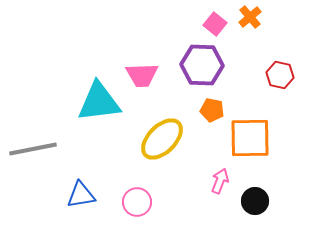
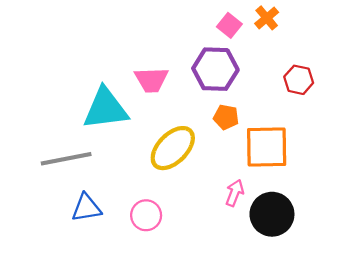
gray line: (33, 149) -> (66, 159), moved
black circle: (255, 201) -> (272, 214), size x1.5

